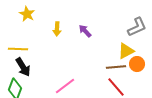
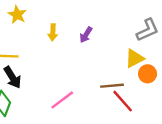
purple arrow: (85, 31) -> (86, 35), turned -104
brown line: (116, 67) -> (112, 86), moved

